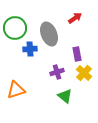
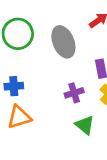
blue cross: (30, 49) -> (14, 86), moved

